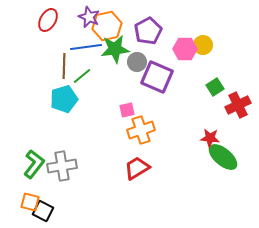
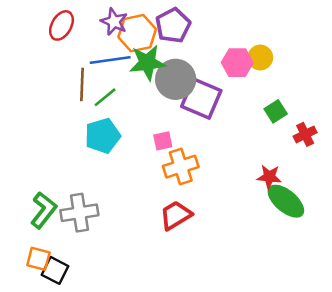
purple pentagon: (148, 31) -> (173, 25), moved
gray circle: (137, 62) -> (176, 79), size x1.6
cyan pentagon: (64, 99) -> (103, 136), moved
red cross: (238, 105) -> (305, 134), size x0.7

